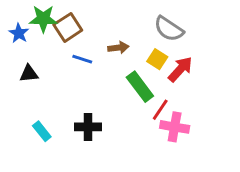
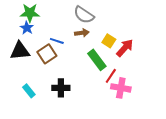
brown square: (68, 27) -> (47, 54), moved
gray semicircle: (169, 29) -> (84, 15), moved
blue star: (19, 33) -> (27, 28), moved
black triangle: (29, 74) -> (20, 51), size x1.5

